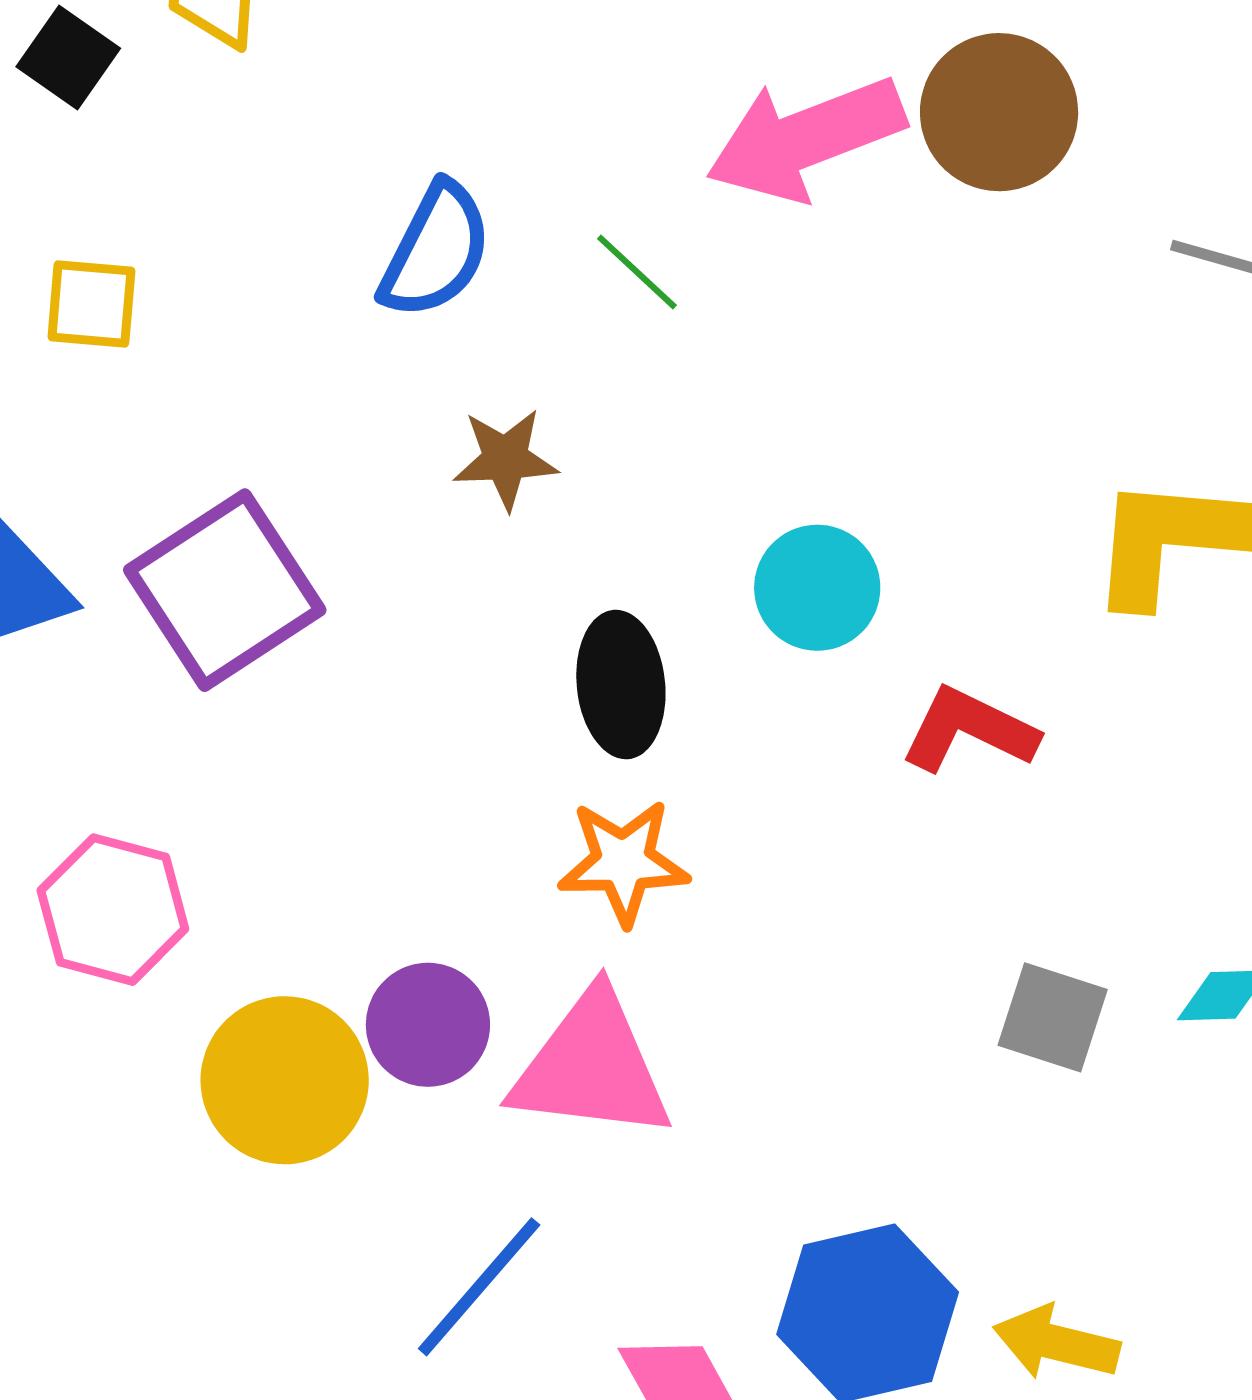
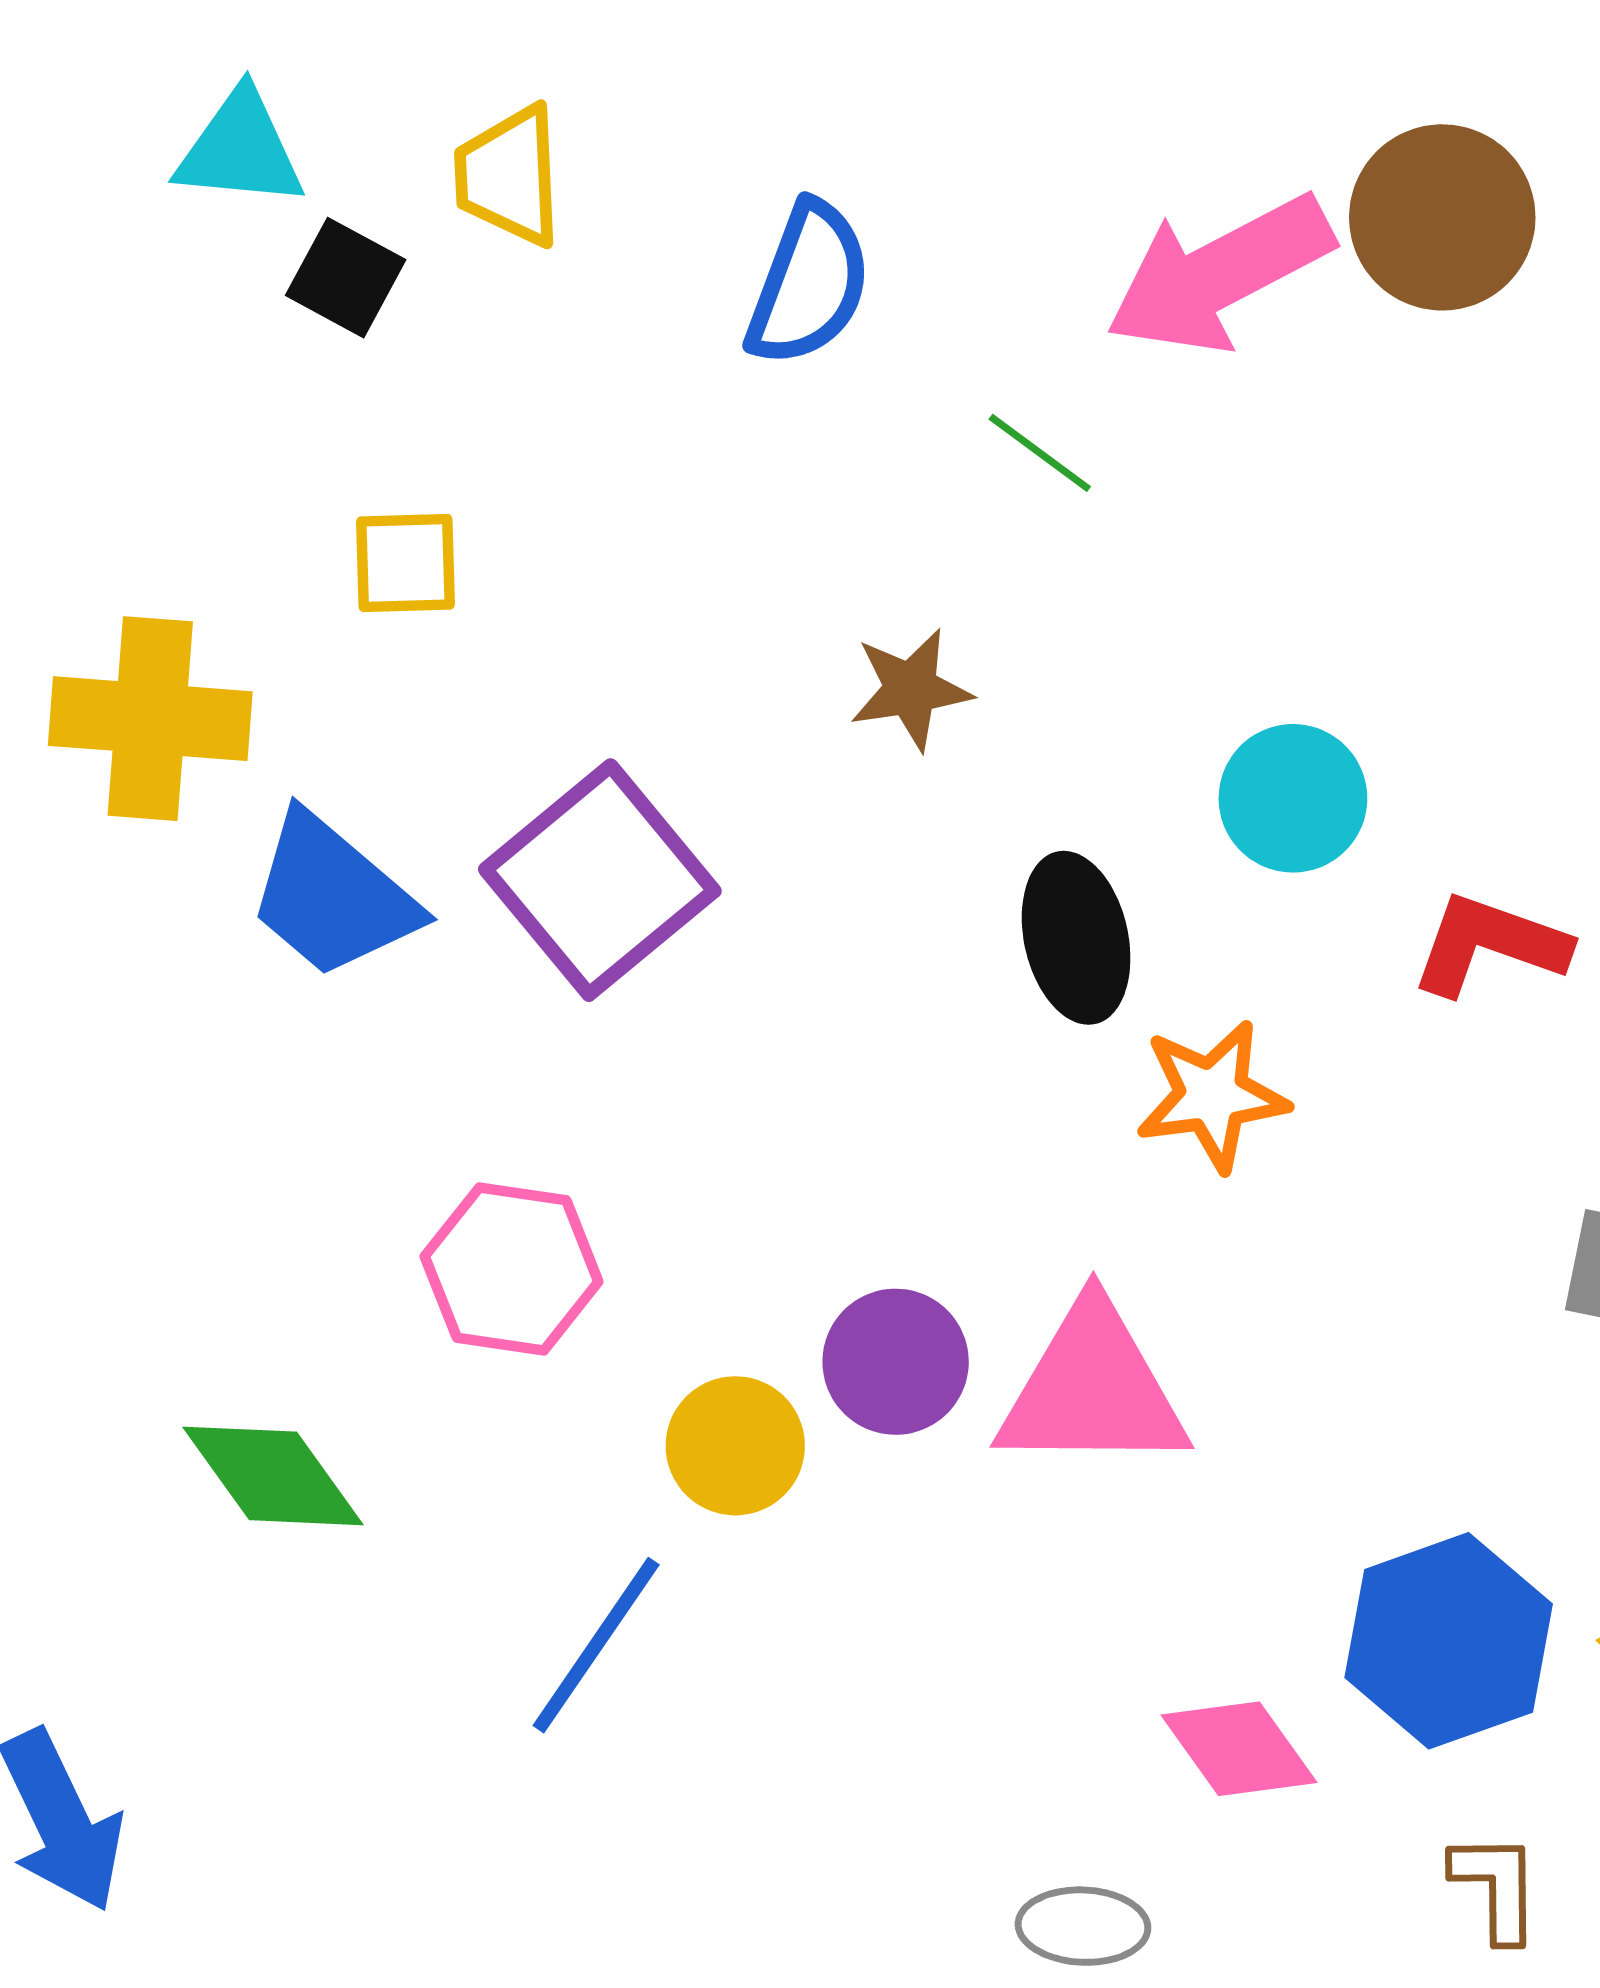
blue semicircle: (436, 251) -> (809, 284), moved
orange star: (623, 862) -> (1212, 1096), moved
yellow circle: (285, 1080) -> (735, 1446), size x0.7
blue line: (479, 1287) -> (596, 1645), moved

